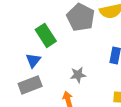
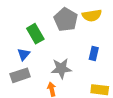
gray star: (78, 75) -> (61, 69), size x1.5

